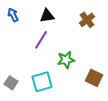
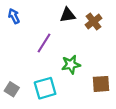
black triangle: (47, 16) -> (68, 15), moved
brown square: (94, 78) -> (101, 84), turned -30

